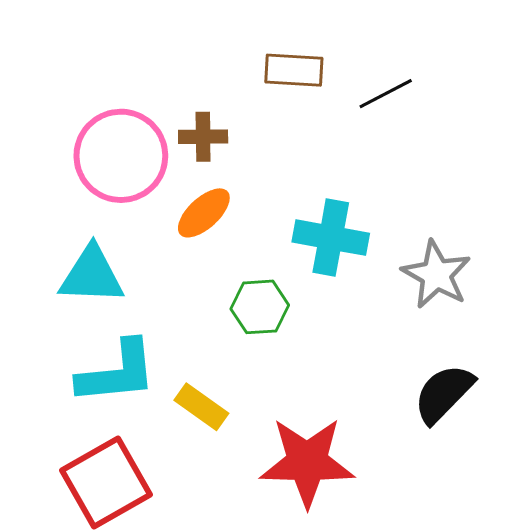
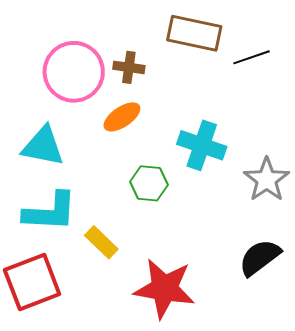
brown rectangle: (294, 70) -> (194, 33), size x1.4

